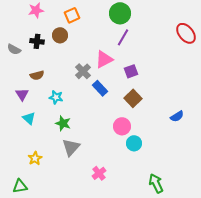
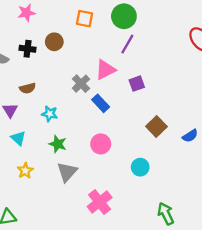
orange square: (72, 15) -> (84, 19), moved, turned 35
brown square: (133, 98) -> (156, 127), moved
pink circle: (122, 126) -> (101, 144), moved
yellow star: (35, 158) -> (25, 171), moved
pink cross: (99, 173) -> (100, 202), size x1.5

